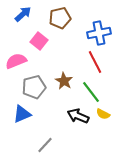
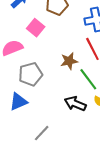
brown star: (64, 81) -> (69, 61), moved, turned 30

